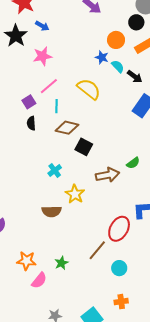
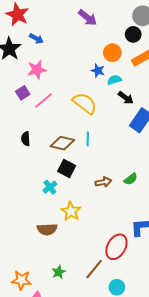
cyan semicircle: (118, 66) -> (114, 80), turned -64
black arrow: (135, 77) -> (126, 98), moved
purple square: (29, 102) -> (23, 93), moved
cyan line: (56, 106) -> (88, 139), moved
black square: (84, 147) -> (67, 168), moved
brown arrow: (107, 175) -> (103, 182), moved, size x0.7
green star: (61, 263) -> (59, 272), moved

